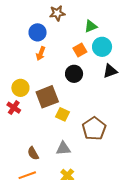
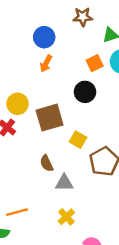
brown star: (57, 13) -> (83, 17), moved
yellow square: (63, 114) -> (78, 140), moved
brown semicircle: (33, 153) -> (47, 163), moved

